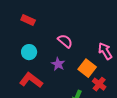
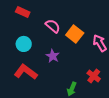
pink semicircle: (65, 41) -> (53, 26), moved
orange square: (87, 68) -> (75, 34), moved

